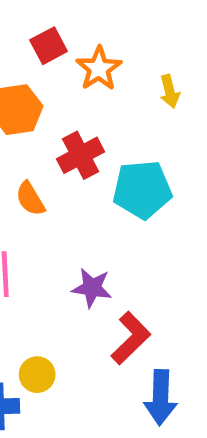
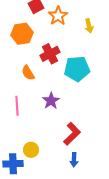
purple star: (92, 288) -> (51, 101), moved, turned 30
blue arrow: (160, 397) -> (74, 160), moved, size x0.6

